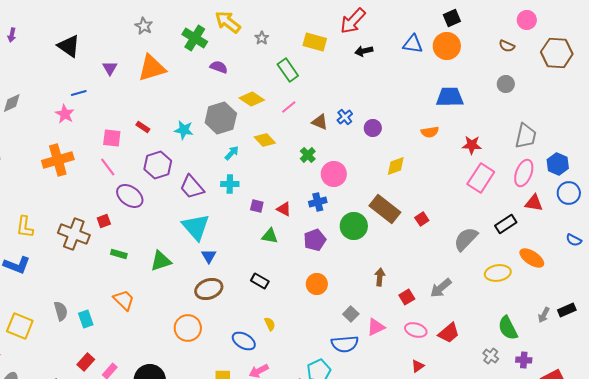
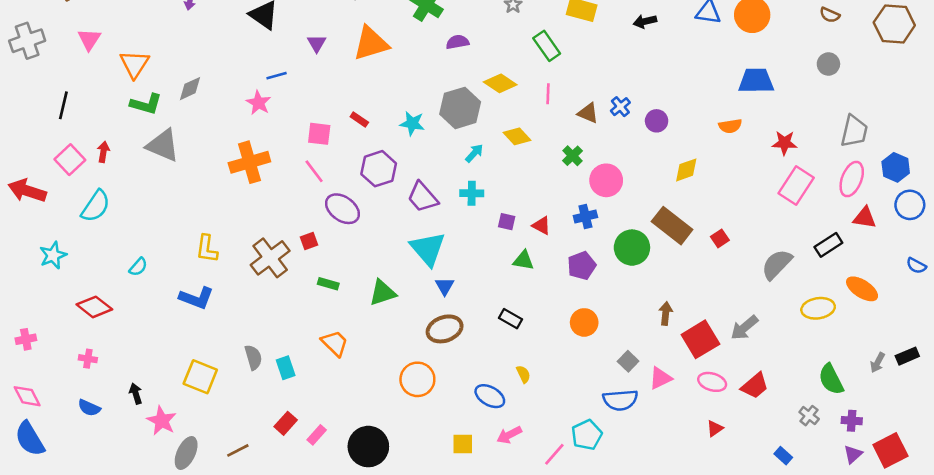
purple semicircle: (219, 67) -> (458, 42), turned -30
pink line: (289, 107) -> (548, 94), turned -49
brown cross: (74, 234) -> (270, 258), turned 32
red square: (407, 297) -> (700, 339), size x1.8

